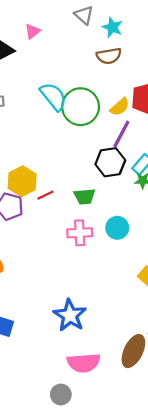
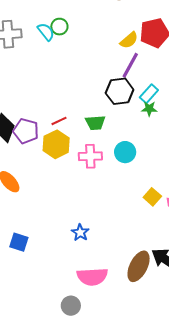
cyan semicircle: (53, 97) -> (46, 32), moved, size x0.7
green circle: (81, 107) -> (59, 27), moved, size x0.5
yellow hexagon: (22, 181) -> (56, 144), moved
blue star: (70, 315) -> (80, 232), size x0.6

